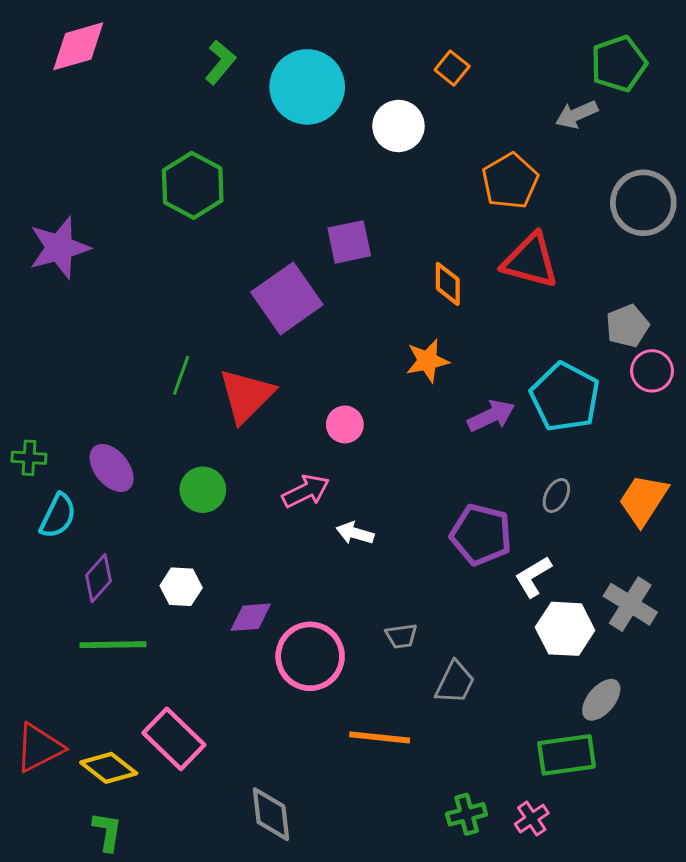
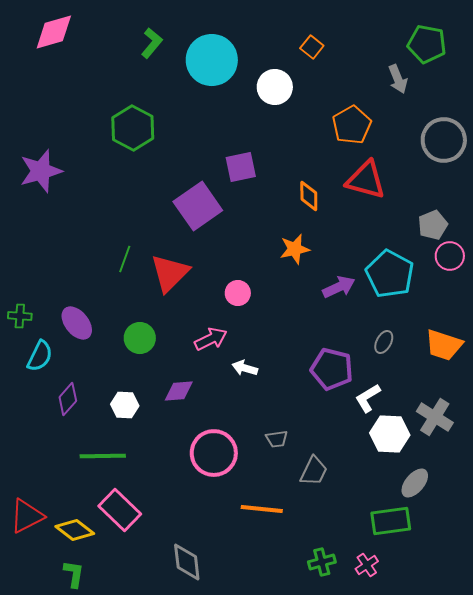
green pentagon: (619, 64) -> (427, 44), turned 30
gray arrow: (577, 114) -> (398, 79), turned -88
orange trapezoid: (643, 500) -> (444, 345), turned -105
purple diamond: (251, 617) -> (179, 391), moved
green line: (113, 645) -> (103, 456), moved

